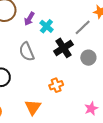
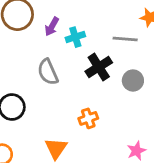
cyan cross: (46, 26) -> (75, 37), turned 32
gray line: (83, 27) -> (125, 39), turned 48

